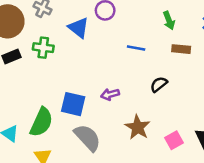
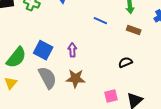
black semicircle: (159, 84) -> (125, 62), moved
purple arrow: (110, 94) -> (72, 50), turned 88
brown star: (138, 127) -> (75, 78), moved, turned 30

